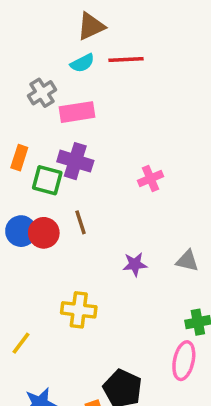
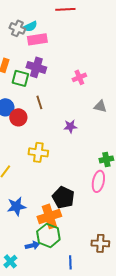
cyan semicircle: (82, 63) -> (30, 26), moved
gray cross: (42, 93) -> (17, 28), turned -35
red circle: (44, 233) -> (18, 117), moved
gray triangle: (187, 261) -> (100, 106), moved

